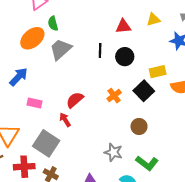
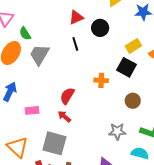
red triangle: (123, 26) -> (76, 17), moved
black circle: (125, 57) -> (100, 28), moved
orange cross: (114, 96) -> (101, 80), turned -32

